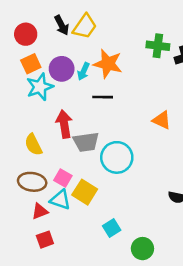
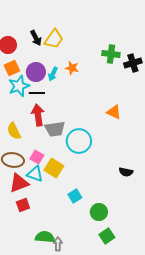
orange star: (108, 64) -> (72, 68), size x0.6
black line: (103, 97) -> (37, 93), moved
red triangle: (40, 211) -> (19, 183), size x1.5

